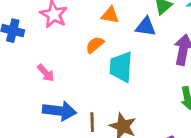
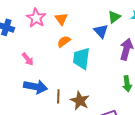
orange triangle: (110, 15) -> (61, 19), moved, turned 40
blue triangle: (146, 27) -> (101, 31), turned 35

